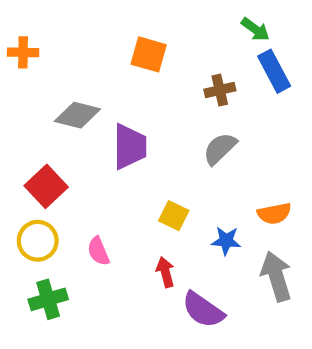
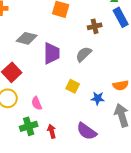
gray semicircle: (220, 149) -> (84, 54), moved
red arrow: (165, 272) -> (52, 131), moved
green cross: (48, 299) -> (29, 126), moved

